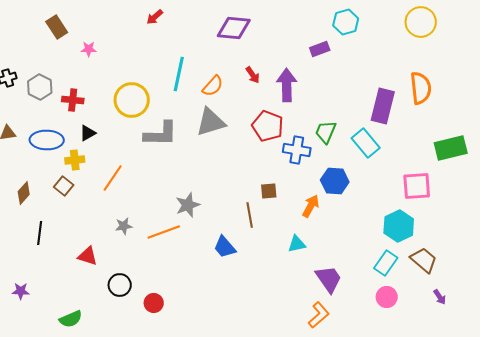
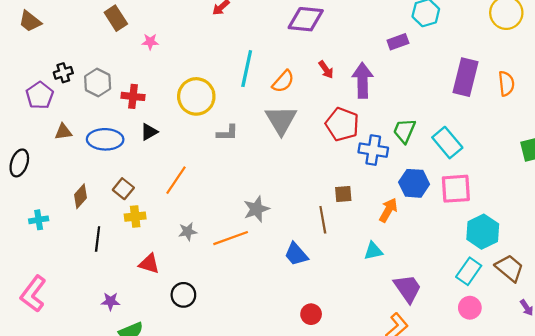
orange semicircle: (421, 88) -> (506, 84), size x0.7
purple rectangle: (383, 106) -> (466, 77), moved
gray triangle: (211, 122) -> (281, 120), turned -44
gray L-shape: (161, 134) -> (227, 133), size x0.6
yellow cross: (75, 160) -> (135, 217), moved
pink square: (417, 186) -> (456, 189), moved
purple star: (21, 291) -> (110, 301), moved
red circle: (154, 303) -> (311, 314), moved

